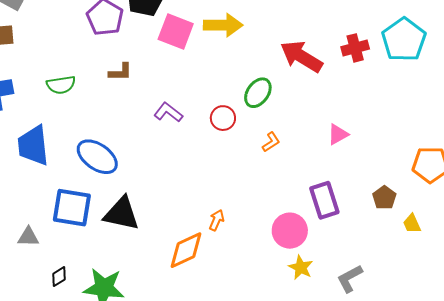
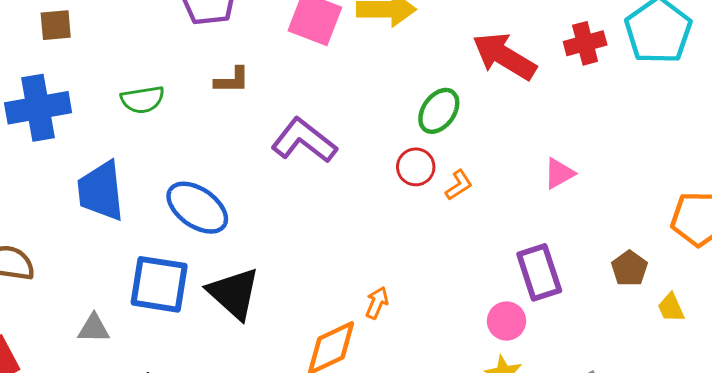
purple L-shape: (168, 112) -> (304, 141), size x1.5
red circle: (223, 118) -> (416, 167), moved
black triangle: (121, 214) -> (234, 293), turned 30
pink circle: (290, 231) -> (507, 321), moved, size x0.7

